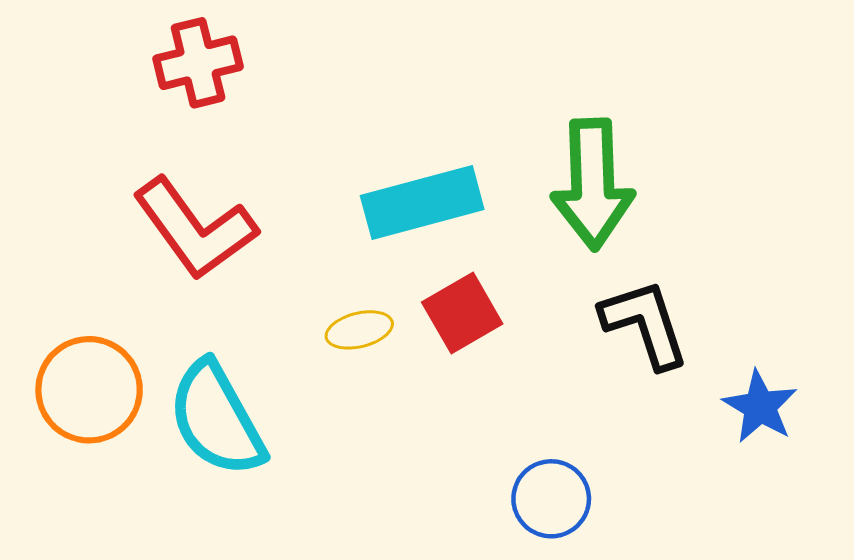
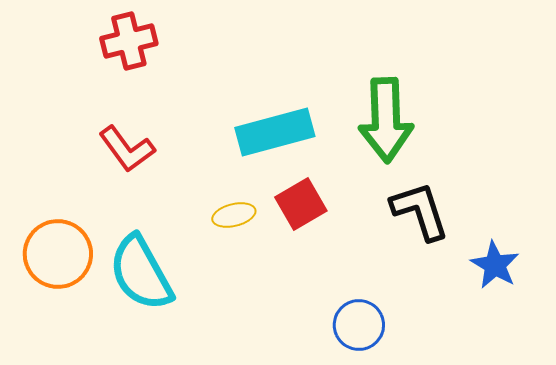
red L-shape: (195, 229) -> (127, 149), size x0.7

